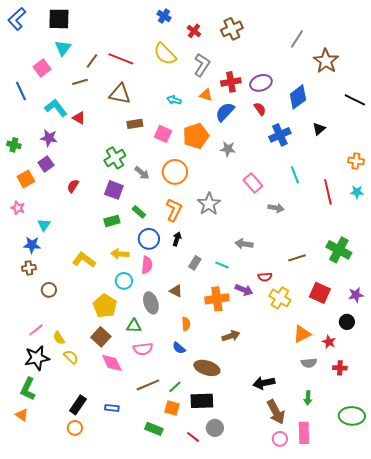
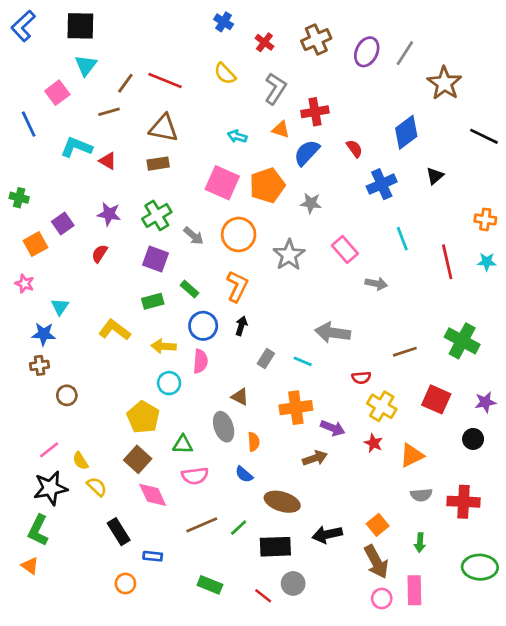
yellow semicircle: (165, 54) -> (225, 74), size x0.7
purple ellipse: (261, 83) -> (367, 52), moved, turned -45
cyan L-shape: (56, 108) -> (76, 147), turned -30
brown rectangle: (135, 124) -> (158, 164), moved
pink square: (163, 134) -> (222, 183), size x1.4
purple star: (49, 138) -> (109, 214), moved
gray star: (209, 204) -> (289, 255), moved
gray arrow: (244, 244) -> (333, 333), size x1.4
yellow L-shape: (84, 260) -> (115, 330), moved
purple arrow: (244, 290) -> (333, 428), moved
gray ellipse: (151, 303) -> (224, 427), moved
red star: (329, 342) -> (374, 443), moved
red cross: (340, 368) -> (464, 502), size x1.6
black arrow: (264, 383) -> (327, 534), moved
black rectangle: (78, 405) -> (119, 532), moved, turned -66
orange square: (172, 408) -> (378, 525), moved, turned 35
orange circle: (75, 428) -> (125, 583), moved

